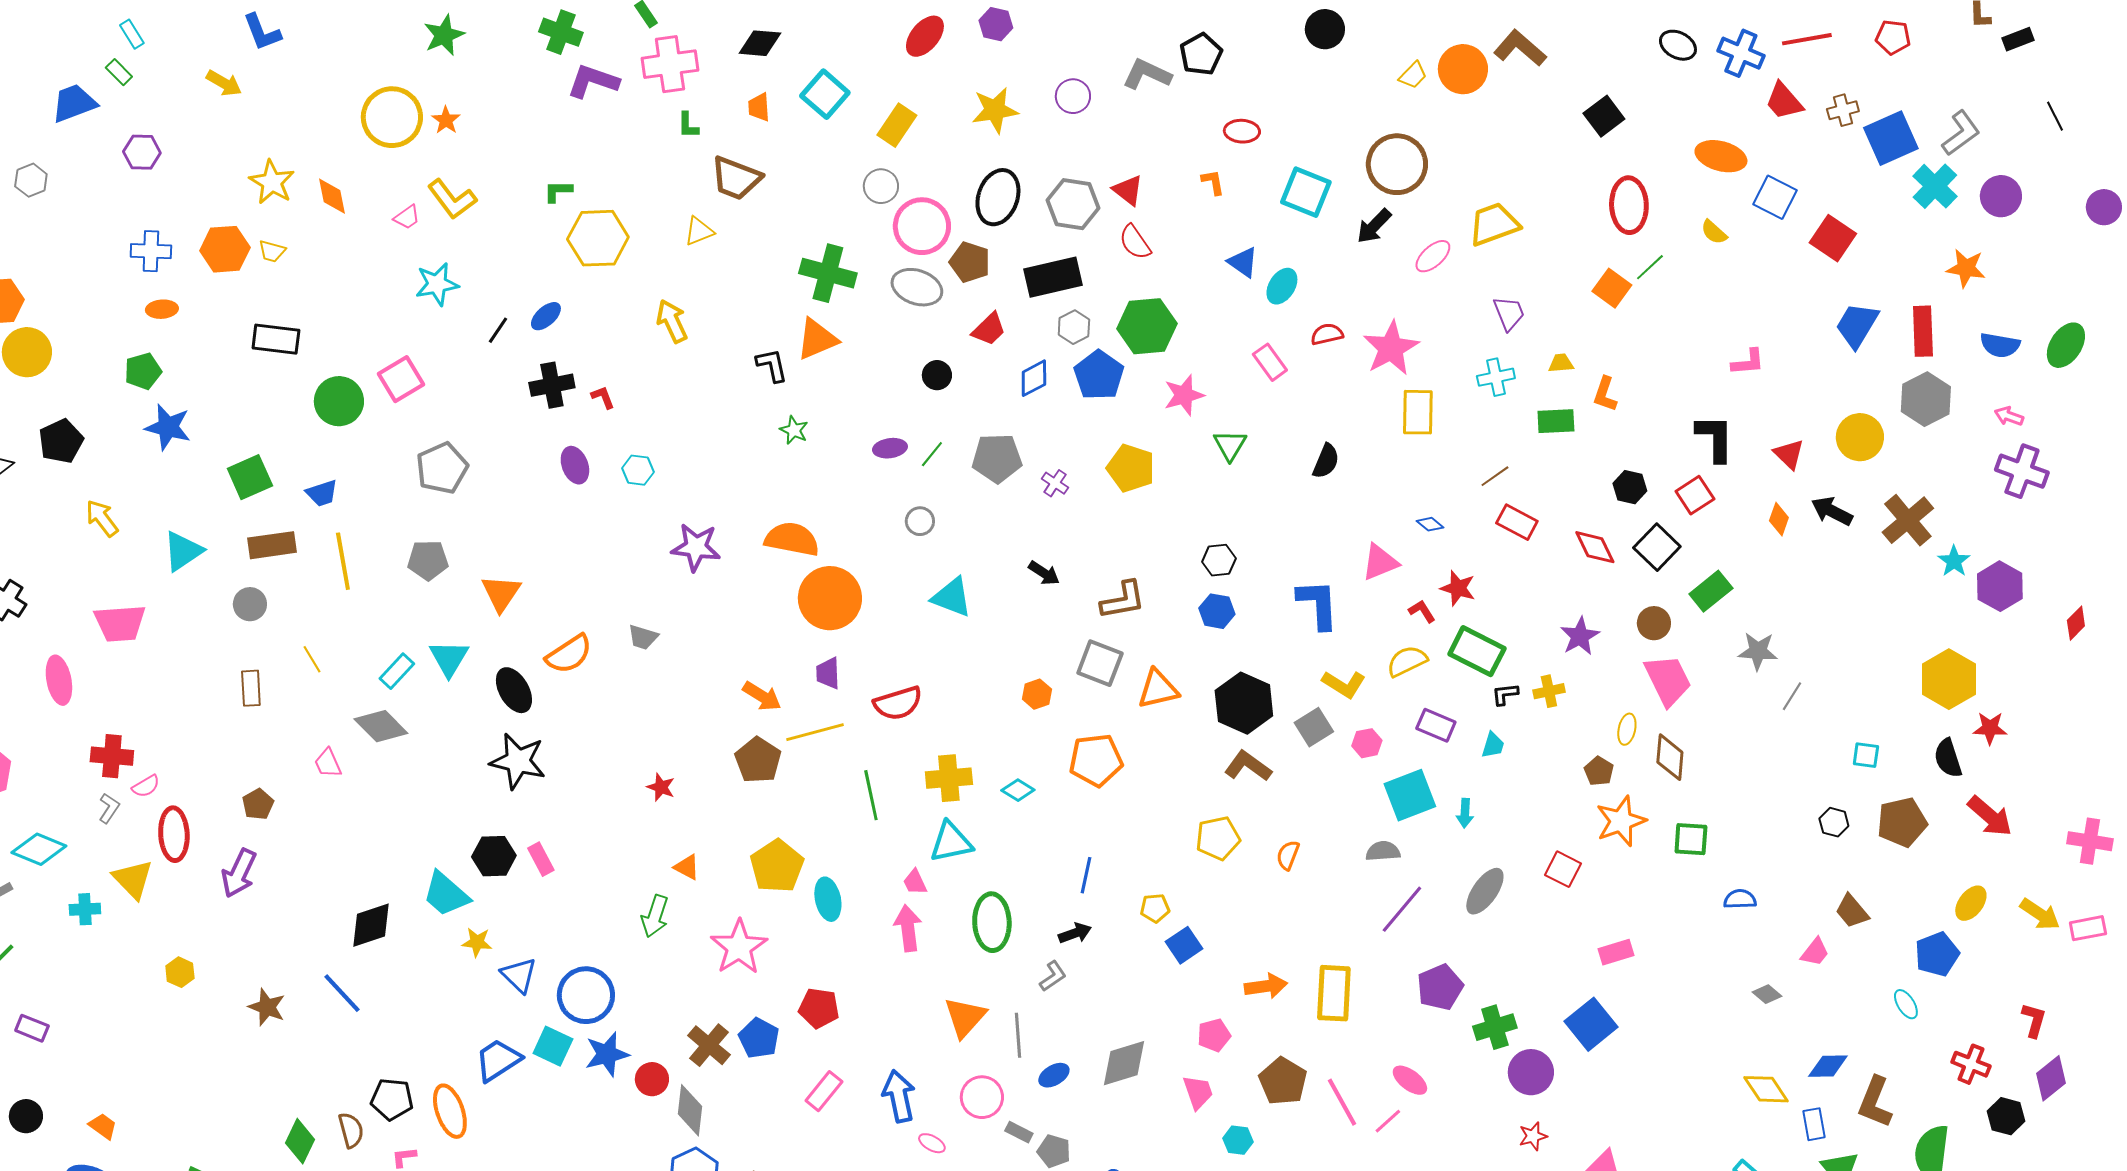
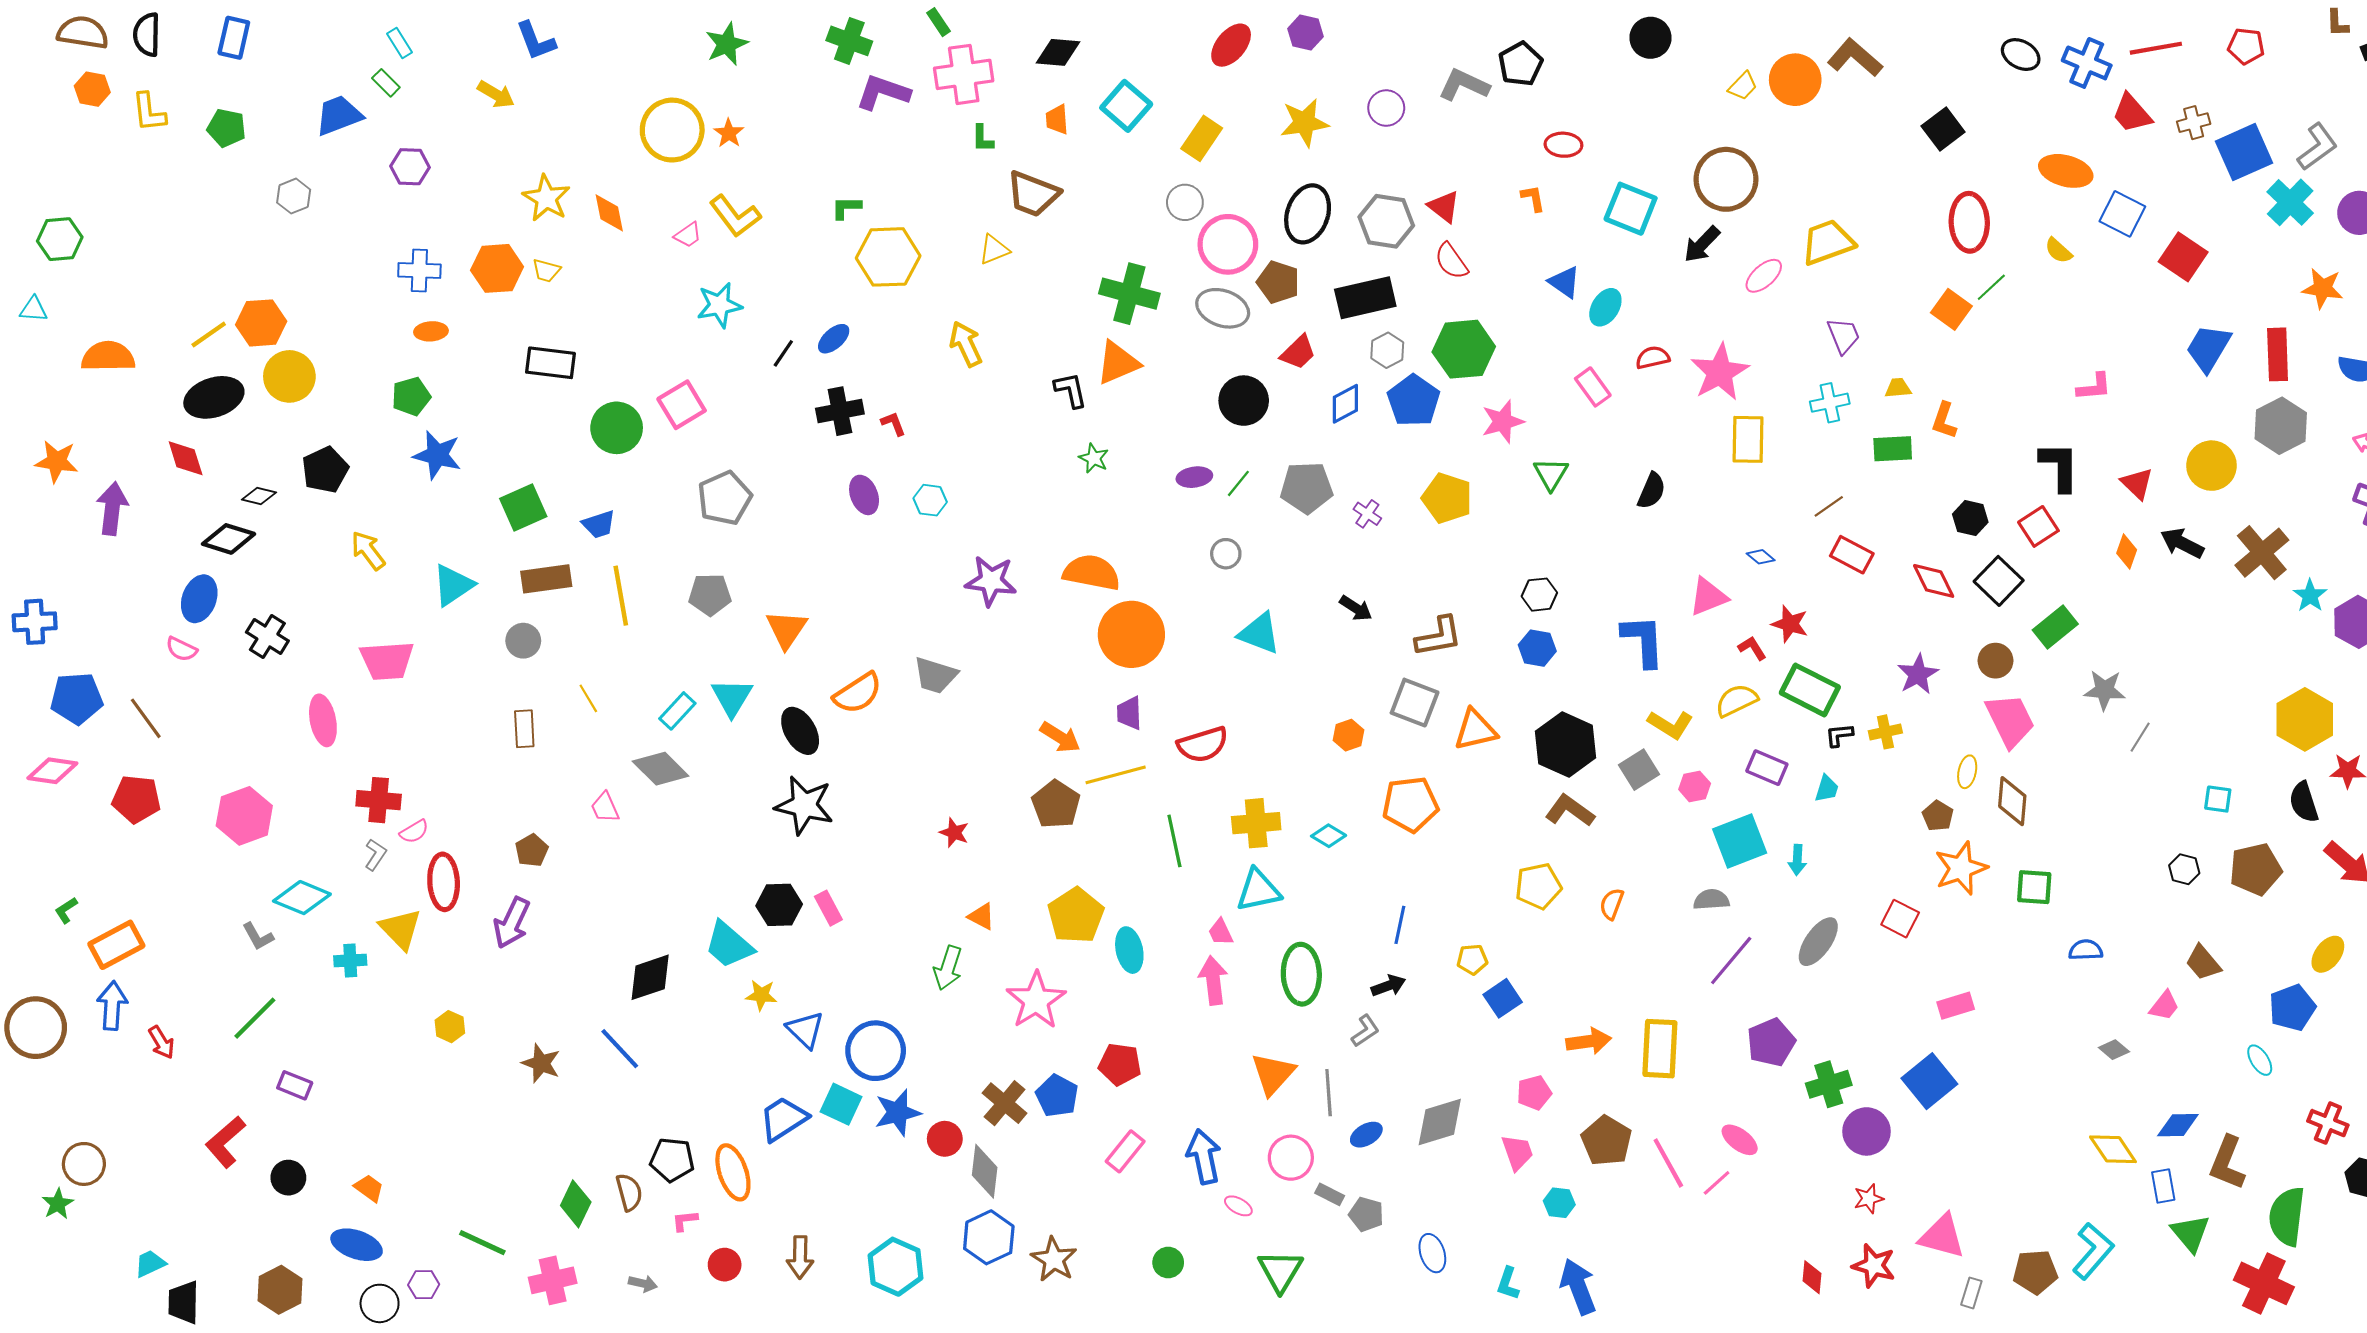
black circle: (937, 375) -> (1244, 401), size x1.6
gray trapezoid: (643, 637) -> (935, 675), size x1.4

